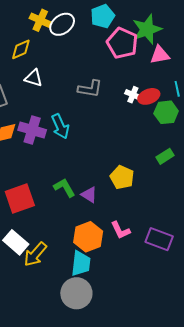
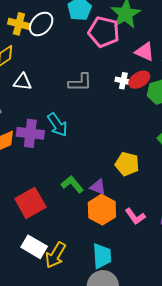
pink triangle: (160, 55) -> (145, 52), moved, turned 45
orange hexagon: (88, 237) -> (102, 210), moved

